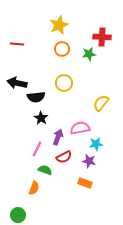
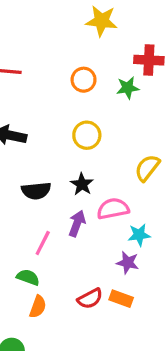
yellow star: (59, 25) -> (102, 21), moved, turned 30
black semicircle: (36, 97) -> (36, 191), moved
black star: (41, 118) -> (82, 184), moved
red semicircle: (64, 157) -> (90, 299), moved
green semicircle: (45, 170) -> (28, 277), moved

